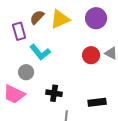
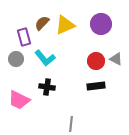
gray circle: (26, 72) -> (16, 59), moved
black cross: (54, 93) -> (47, 87), moved
black rectangle: (97, 102) -> (96, 86), moved

